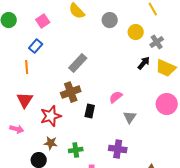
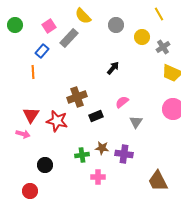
gray rectangle: (78, 63) -> (69, 38), moved
black arrow: (144, 63) -> (113, 68), moved
red triangle: (25, 100) -> (31, 115), moved
black rectangle: (90, 111) -> (96, 116), turned 56
red star: (51, 116) -> (57, 121), turned 30
brown star: (51, 143) -> (102, 148), moved

